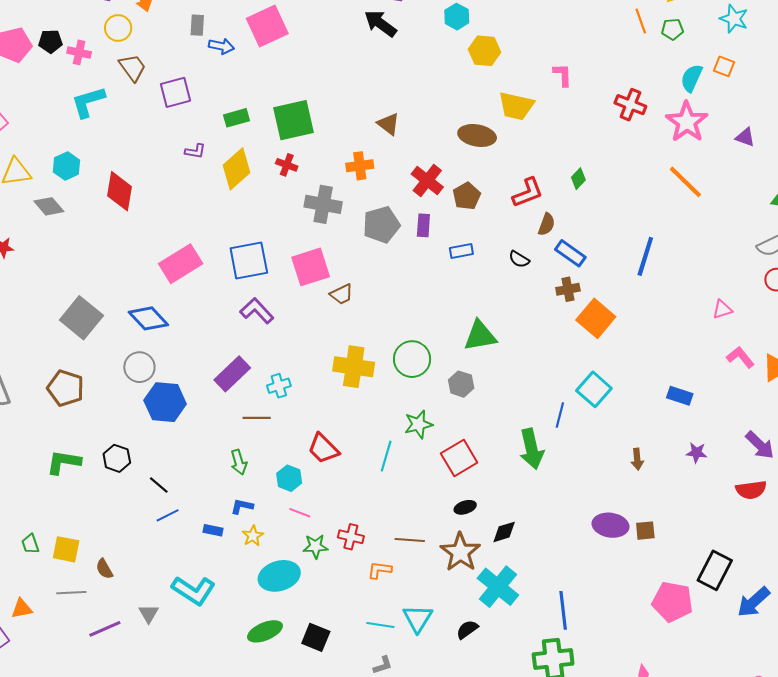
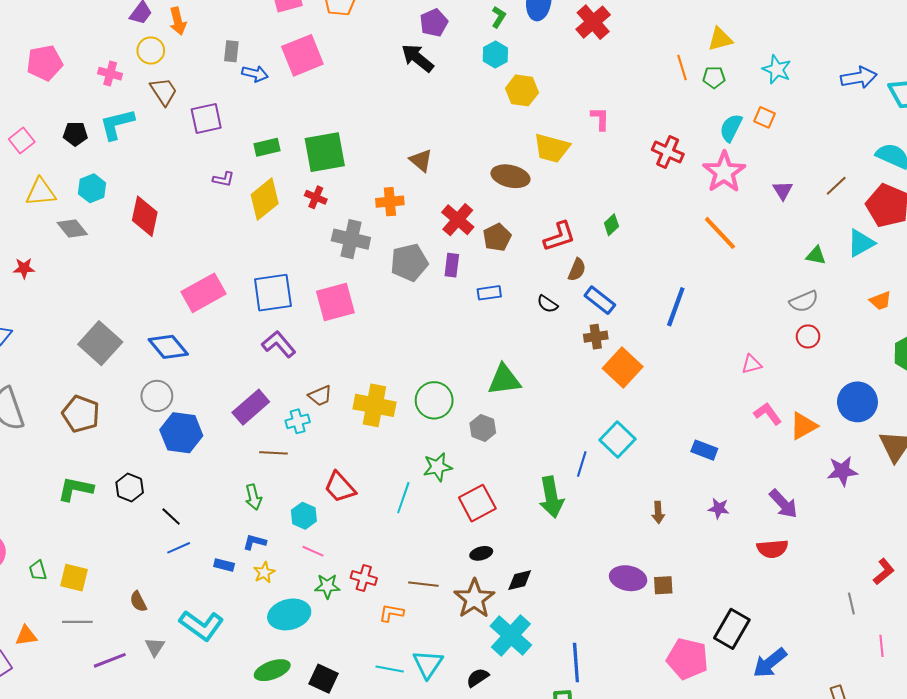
black pentagon: (50, 41) -> (75, 134), moved
purple triangle: (745, 137) -> (783, 190), turned 35
brown trapezoid: (342, 294) -> (320, 396), moved
brown semicircle: (104, 569) -> (138, 602), moved

